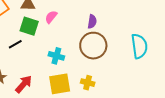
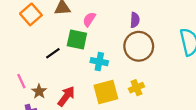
green square: (29, 26) -> (77, 40), moved
yellow cross: (88, 83) -> (136, 88), turned -32

